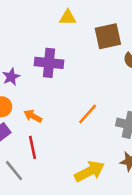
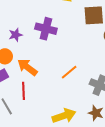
orange arrow: (33, 116) -> (27, 67), size x1.5

